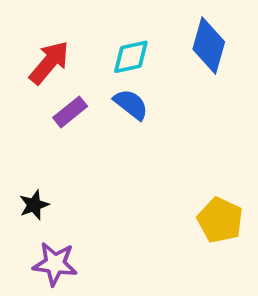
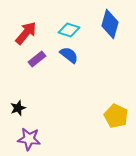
cyan diamond: (131, 57) -> (69, 30), turned 30

